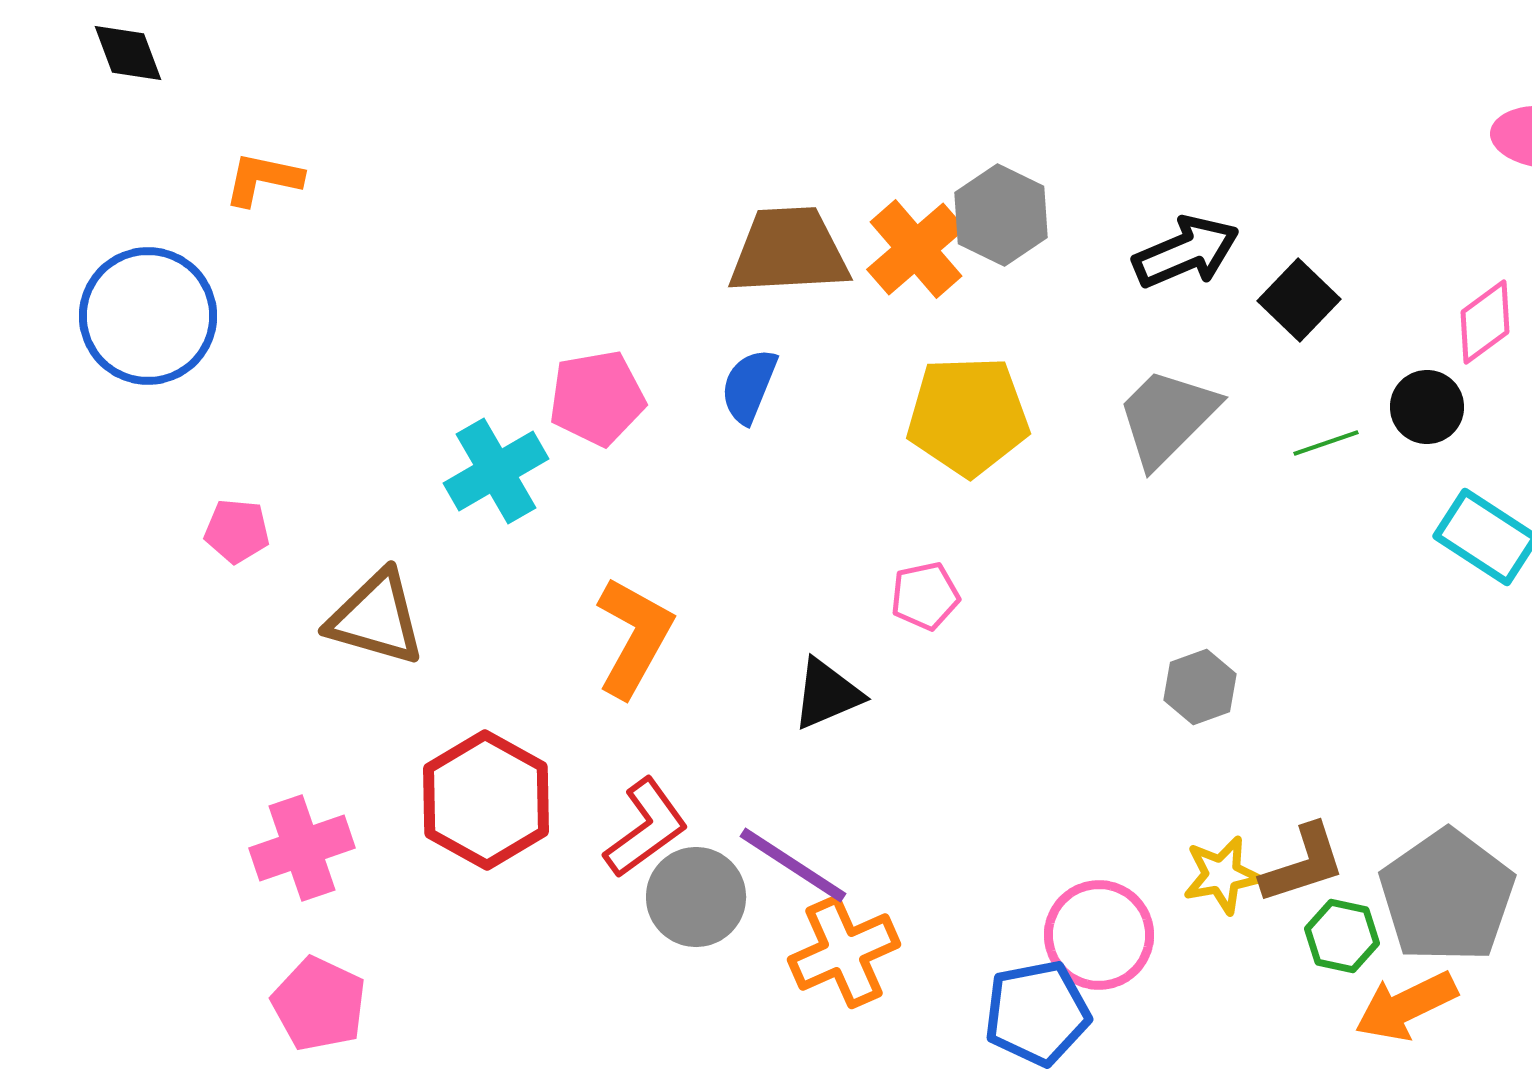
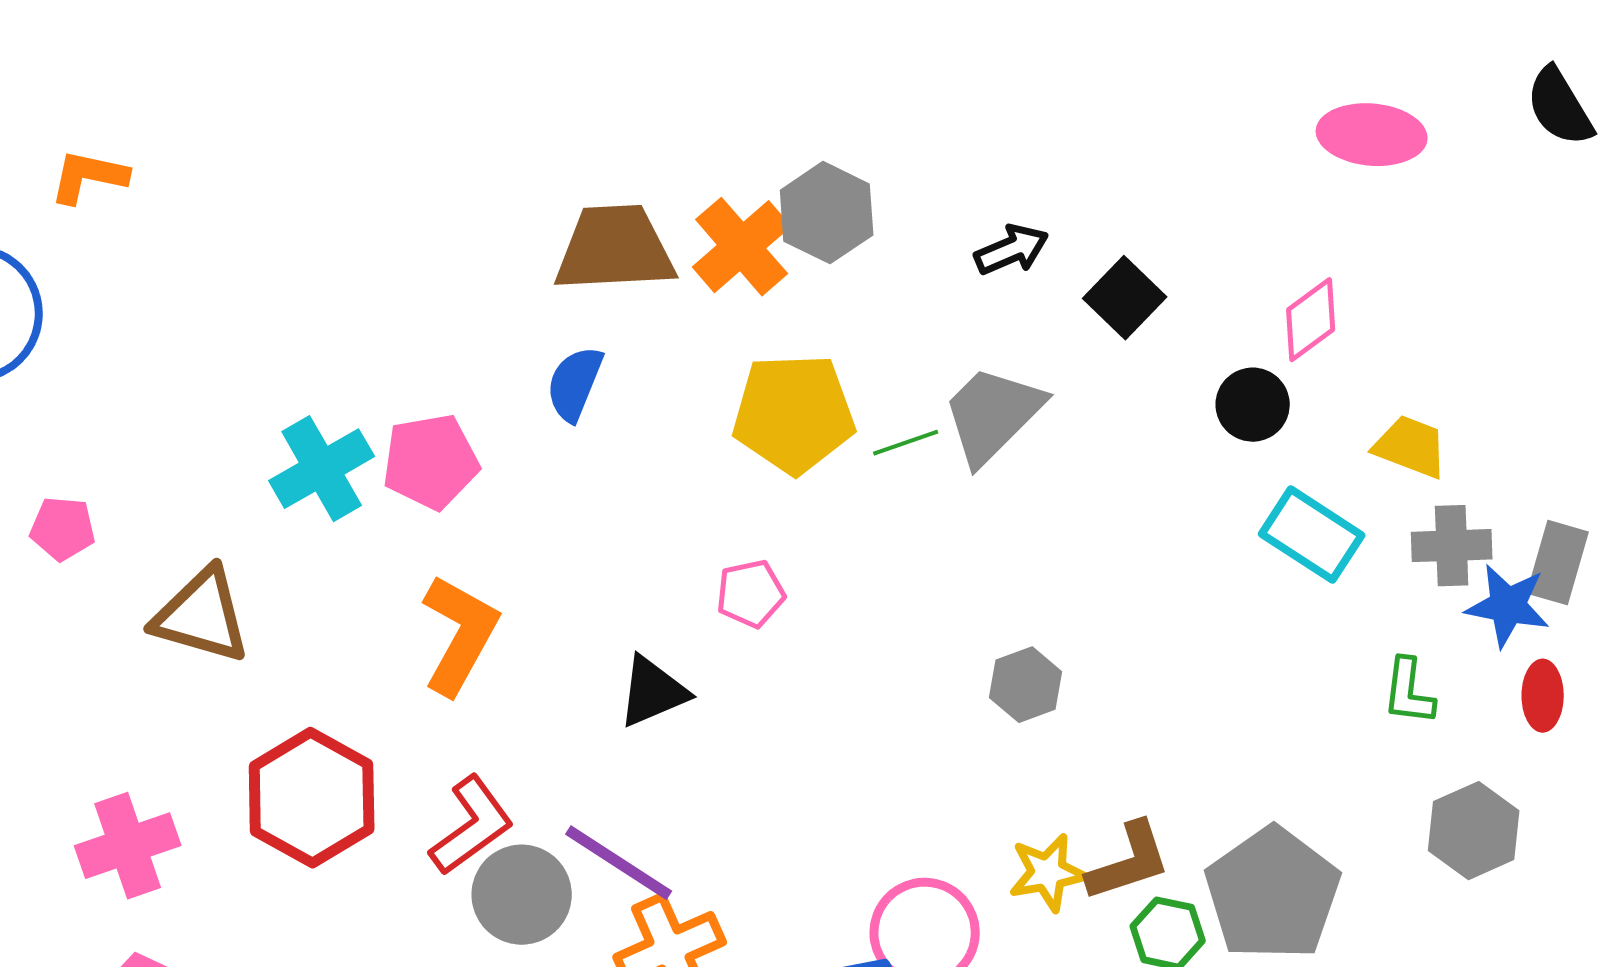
black arrow: (1186, 252) -> (1012, 250), size x0.7
pink pentagon: (597, 398) -> (431, 462), moved
green line: (1326, 443) -> (906, 443), moved

